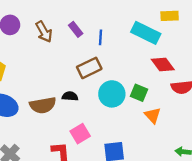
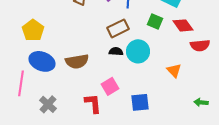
green square: (139, 93) -> (155, 21), moved
black semicircle: (70, 96) -> (116, 51), moved

